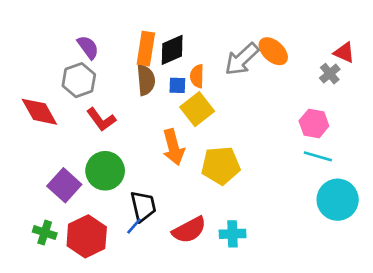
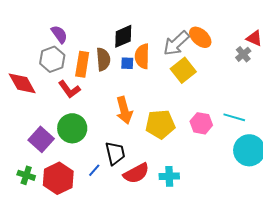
orange rectangle: (146, 49) -> (82, 64), moved
orange semicircle: (197, 76) -> (142, 56), size x1.4
yellow square: (197, 109) -> (183, 70), moved
pink hexagon: (314, 123) -> (201, 123), moved
black trapezoid: (143, 206) -> (115, 153), moved

